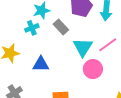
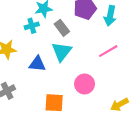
cyan triangle: (83, 47) -> (62, 52), moved
pink circle: (93, 69) -> (85, 84), moved

